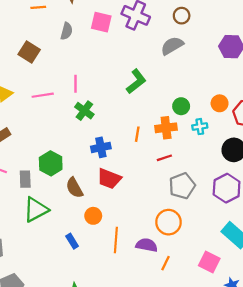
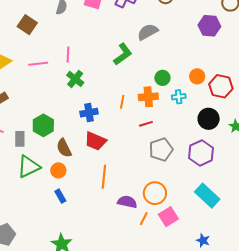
gray semicircle: (172, 46) -> (148, 32), moved
orange circle: (93, 216) -> (58, 170), moved
orange circle: (169, 222) -> (155, 193), moved
orange line: (116, 240) -> (104, 177), moved
pink square: (209, 262) -> (168, 217), moved, turned 30

